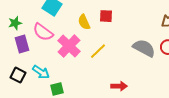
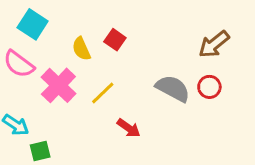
red square: (106, 16) -> (115, 40), turned 32
red arrow: (119, 86) -> (129, 128), moved, turned 35

